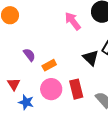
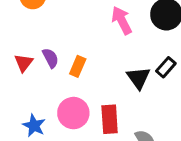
orange rectangle: (49, 65) -> (78, 66), moved, turned -48
red triangle: (14, 84) -> (24, 63), moved

